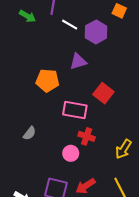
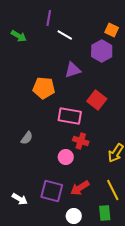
orange square: (119, 11) -> (112, 30), moved
green arrow: (27, 16) -> (19, 36), moved
purple hexagon: (96, 32) -> (102, 51), moved

